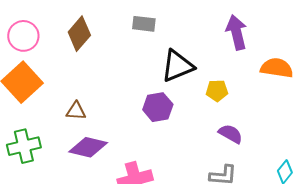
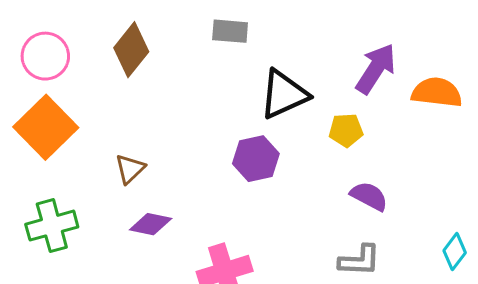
purple arrow: (237, 32) -> (376, 69), moved, turned 48
brown triangle: (76, 111) -> (130, 169), turned -45
purple diamond: (88, 147) -> (151, 224), size x0.7

